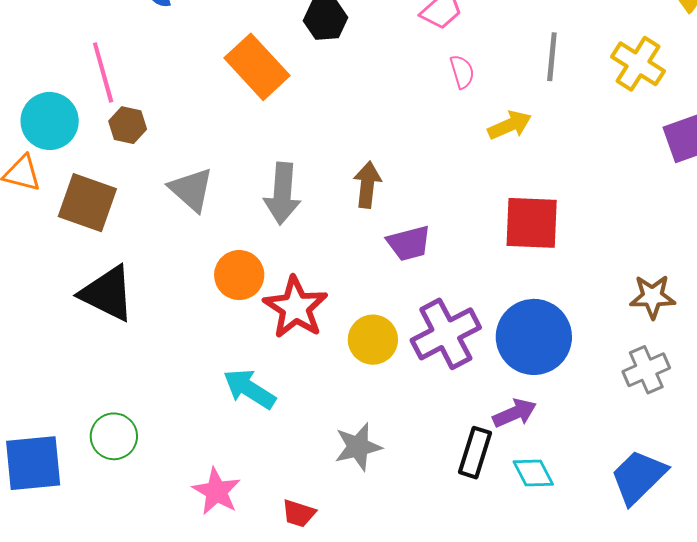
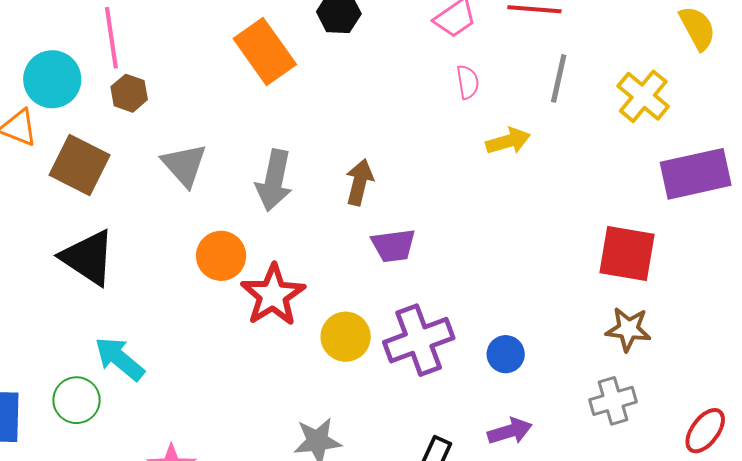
red square: (532, 223) -> (627, 253), moved
blue circle: (534, 337) -> (506, 354), size x0.5
cyan arrow: (249, 389) -> (120, 359), moved
purple arrow: (515, 413) -> (510, 431), moved

